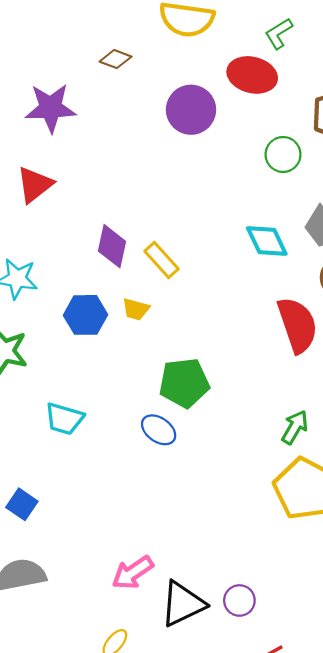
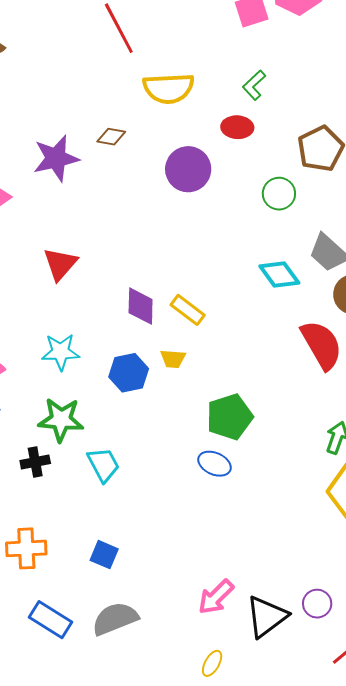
red ellipse: (252, 75) -> (237, 127), size x0.7
purple star: (51, 108) -> (56, 158), moved
cyan trapezoid: (64, 419) -> (103, 465), moved, turned -123

